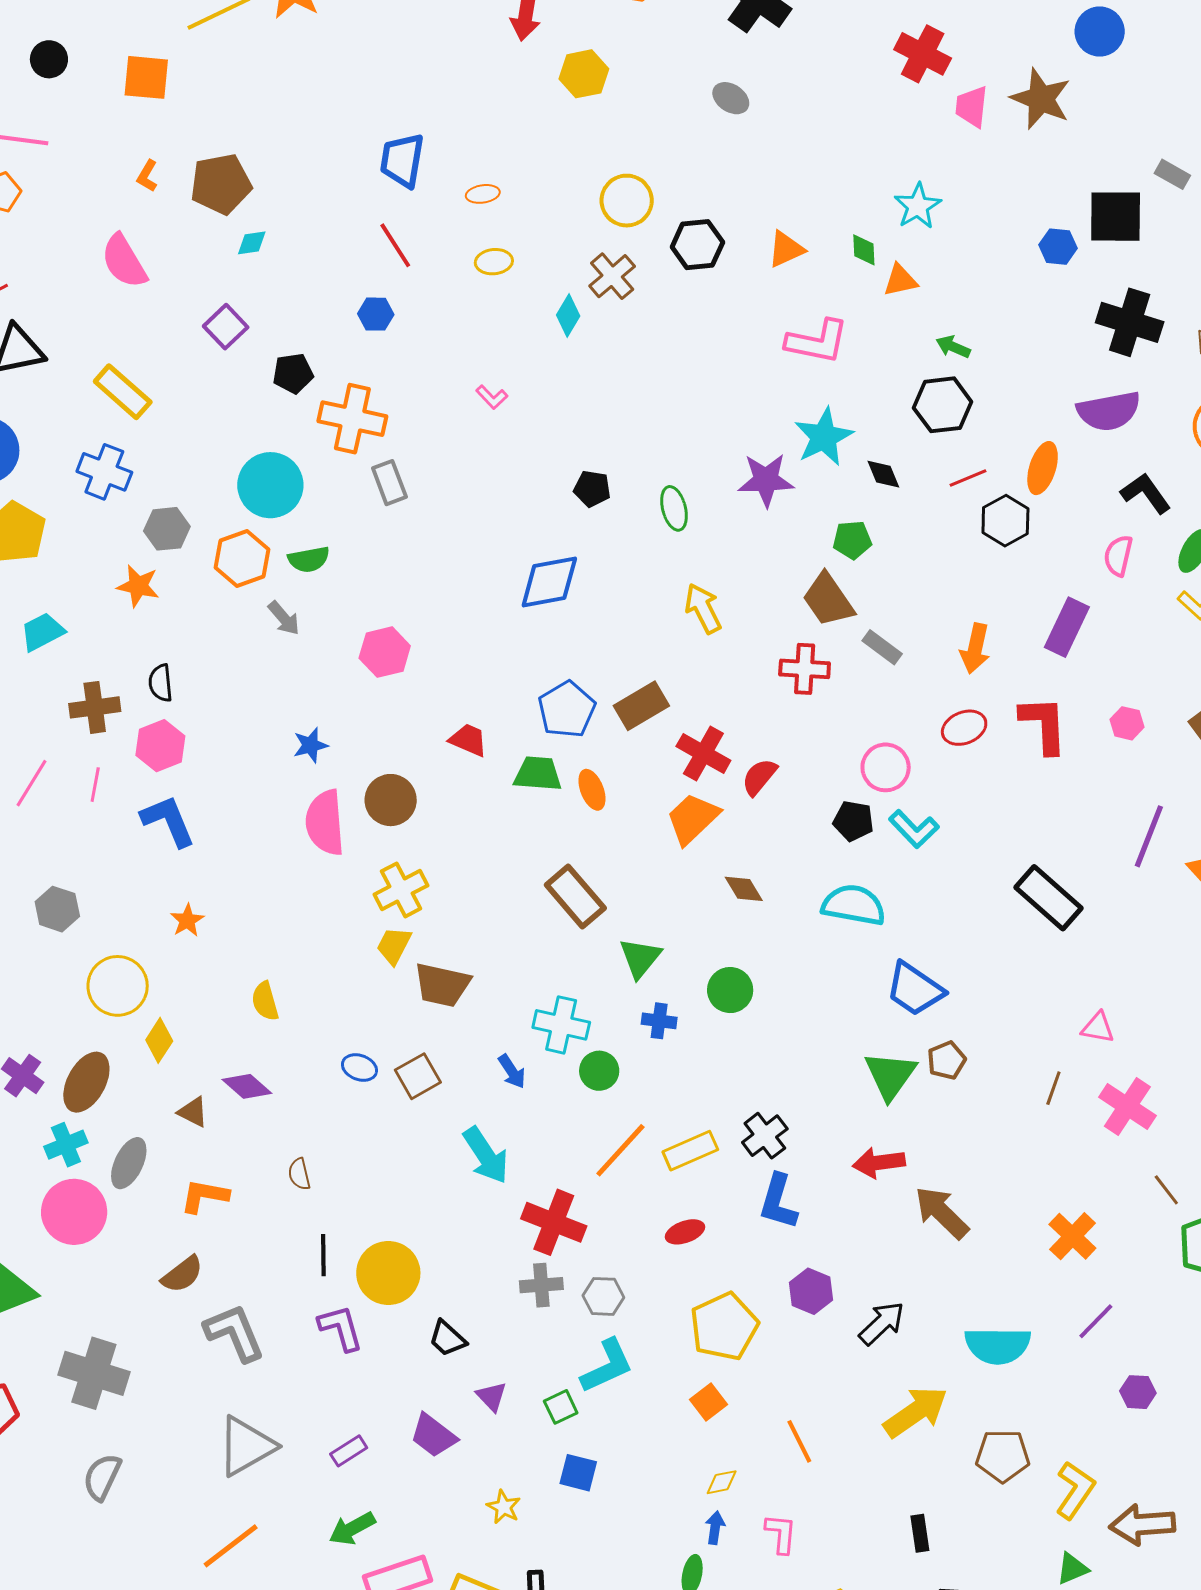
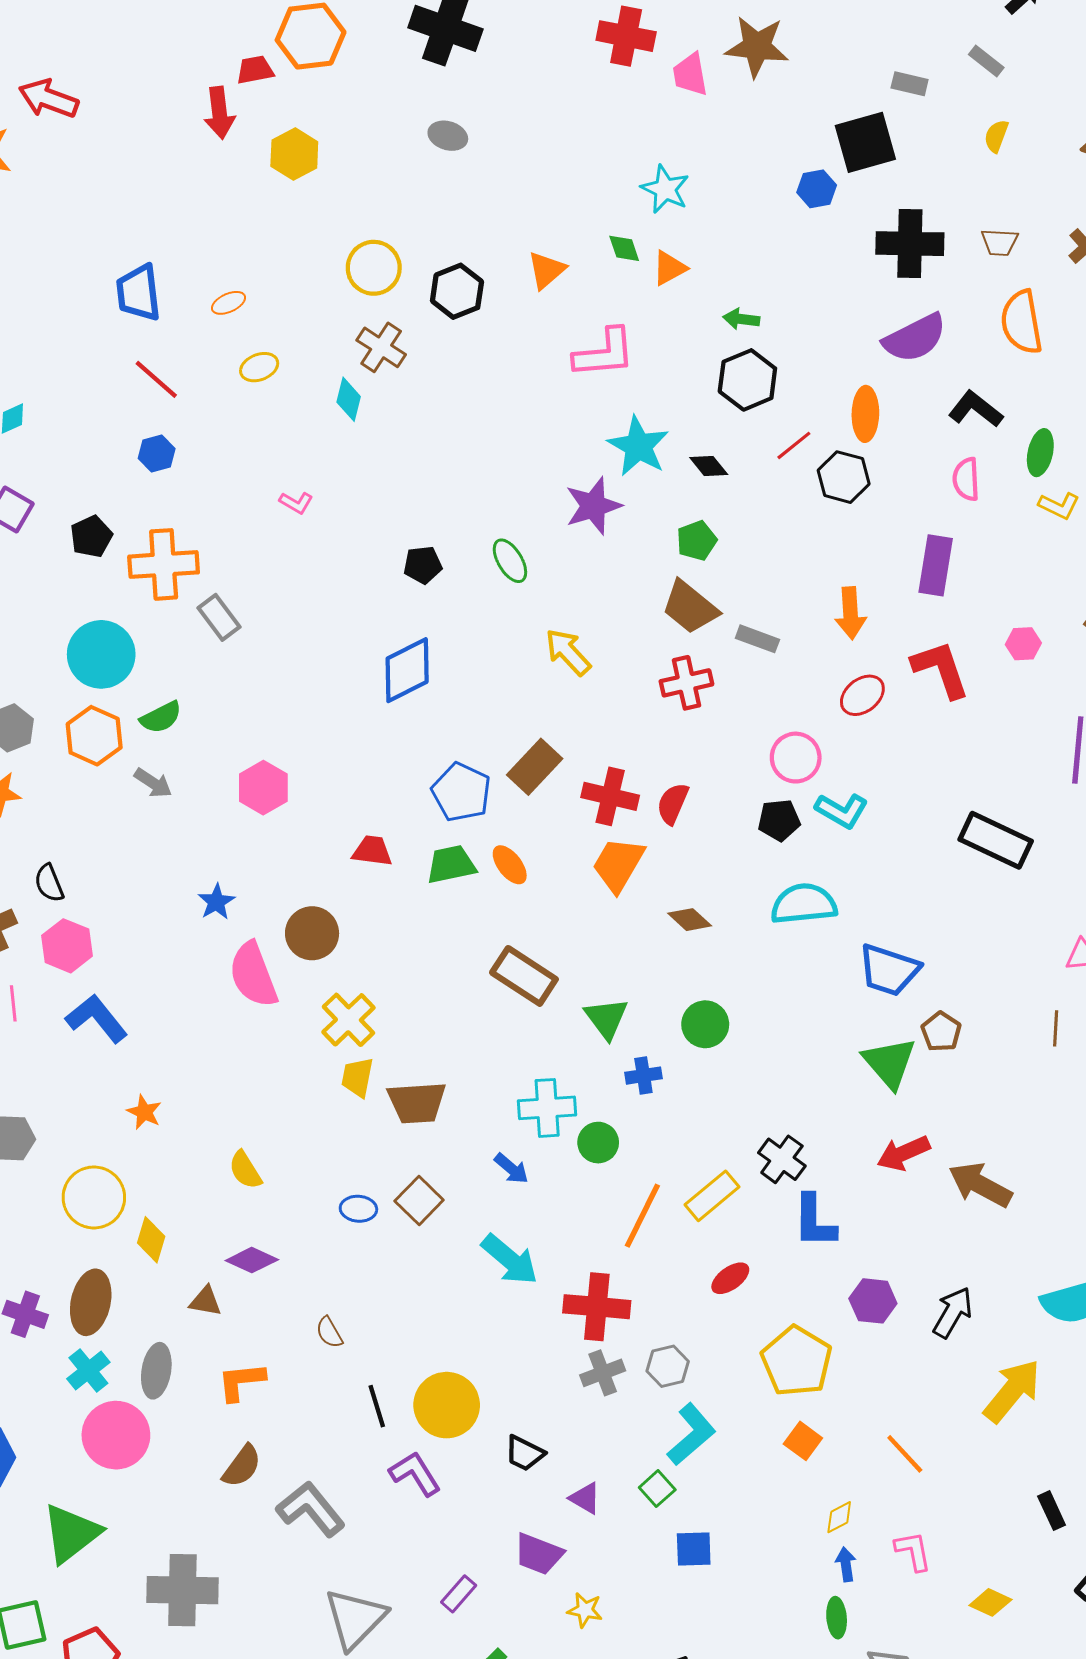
yellow star: (504, 1507) -> (585, 1610), moved

